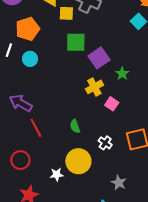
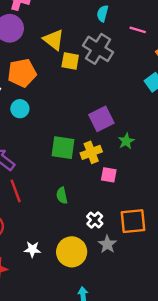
green square: (76, 42) -> (63, 148), moved
pink square: (112, 104) -> (109, 175), turned -32
yellow circle: (78, 161) -> (72, 252), moved
gray star: (119, 183) -> (107, 244), moved

